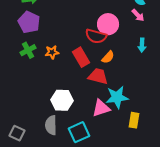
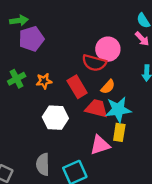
purple pentagon: (29, 22) -> (31, 39), moved, turned 30
cyan star: (117, 97) -> (118, 110), moved
white hexagon: (62, 100) -> (55, 118), moved
yellow rectangle: (134, 120) -> (119, 132), moved

